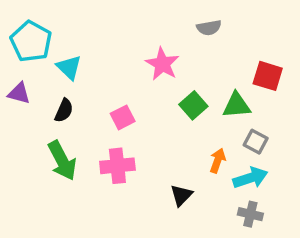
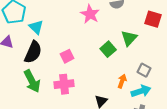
pink star: (162, 64) -> (90, 14), moved
red square: (268, 76) -> (153, 19), moved
green triangle: (237, 105) -> (129, 38), moved, turned -42
black semicircle: (64, 111) -> (33, 52), size x1.6

